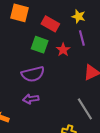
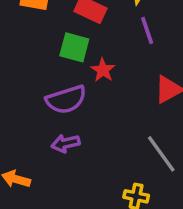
red star: (63, 50) -> (103, 70), moved

